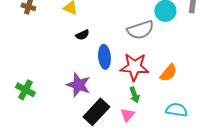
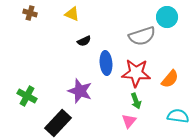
black rectangle: (96, 112) -> (58, 123), moved

